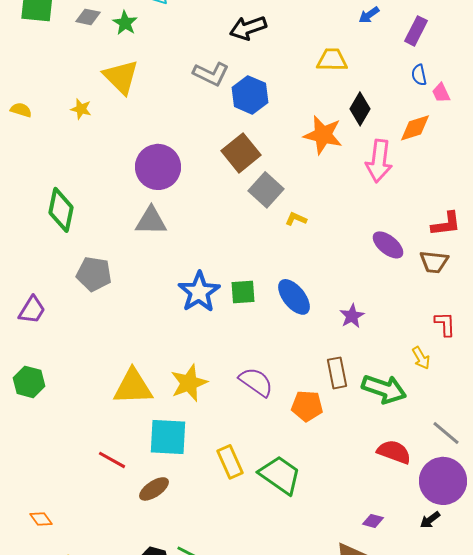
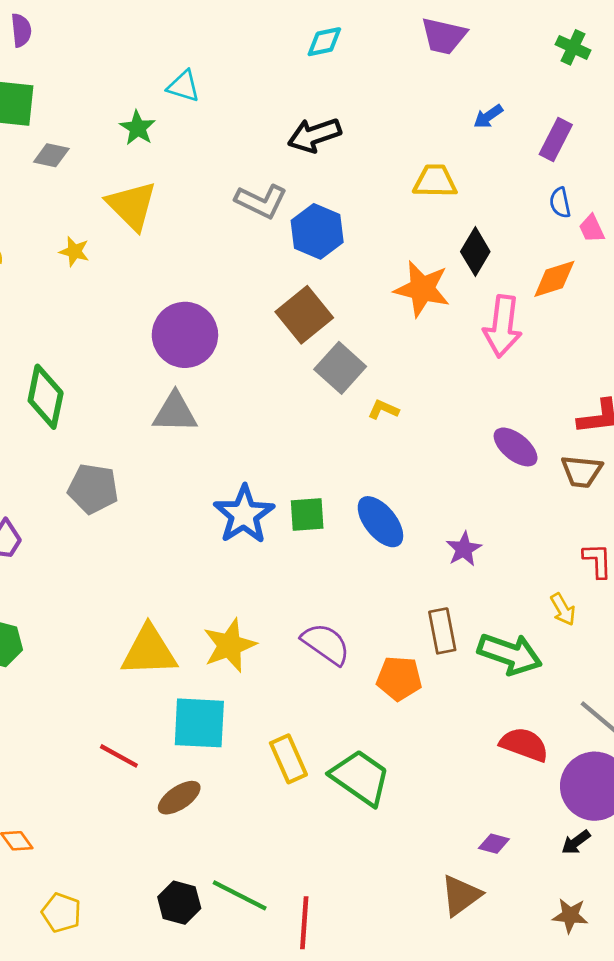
gray diamond: (88, 17) -> (51, 155), moved

